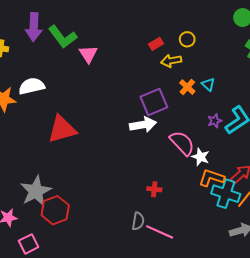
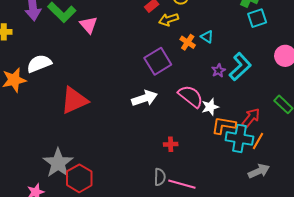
white arrow: (143, 125) -> (144, 98), moved
white star: (201, 157) -> (210, 107), turned -30

